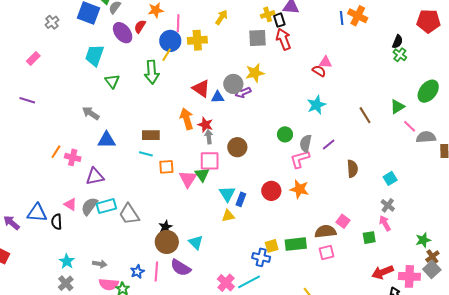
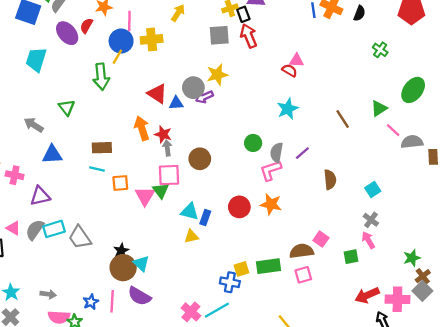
black semicircle: (397, 42) -> (359, 13), moved
green triangle: (112, 81) -> (67, 108), moved
cyan triangle: (227, 194) -> (190, 212), turned -42
cyan triangle: (196, 242) -> (141, 263), moved

